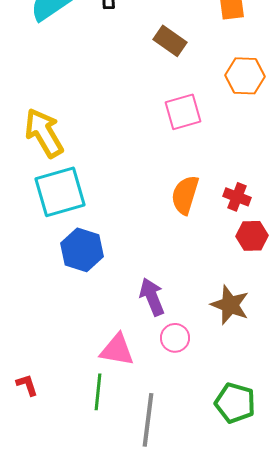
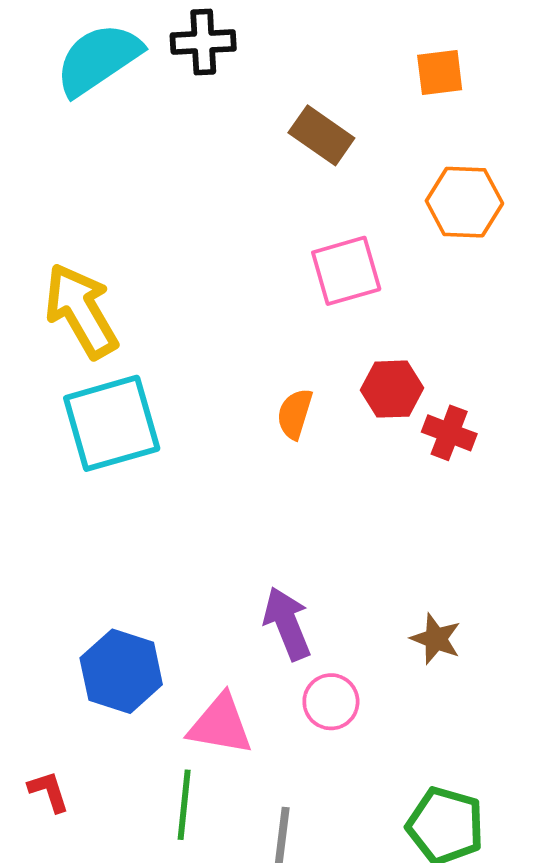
orange semicircle: (185, 195) -> (295, 414), moved, size x0.7
red hexagon: (252, 236) -> (392, 389), moved
blue hexagon: (82, 250) -> (121, 671), moved
brown star: (230, 305) -> (436, 639), size x0.7

